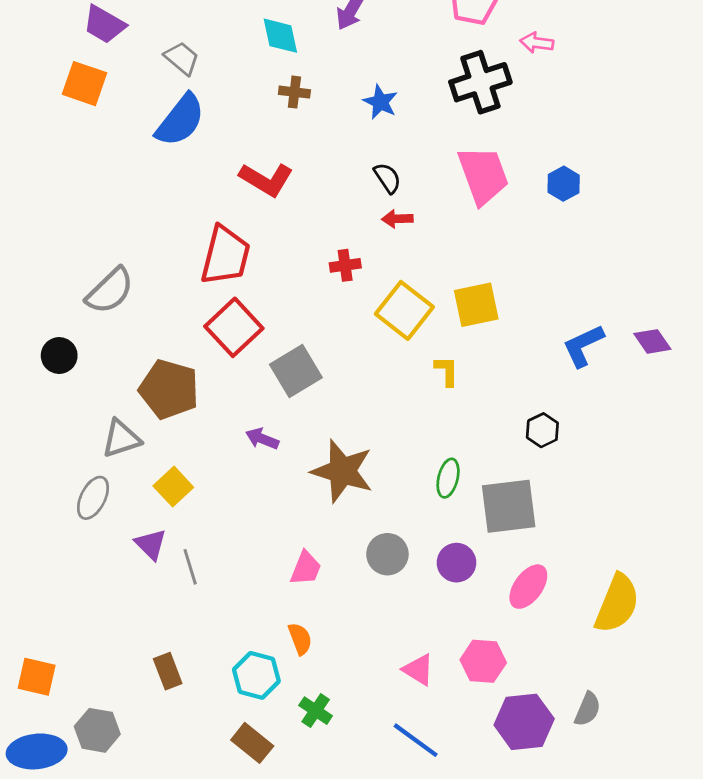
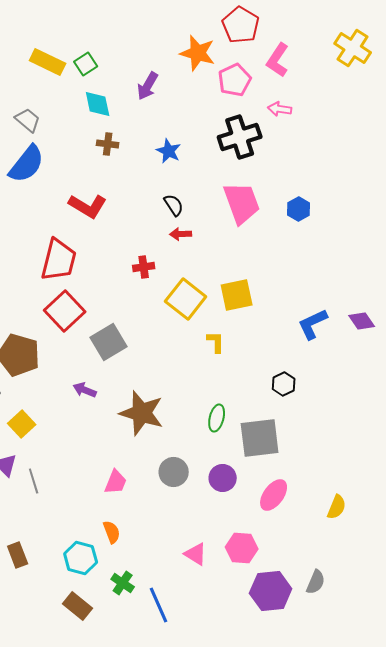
yellow semicircle: (617, 603) -> (337, 507), size x0.6
blue line: (416, 740) -> (159, 605), moved, turned 30

